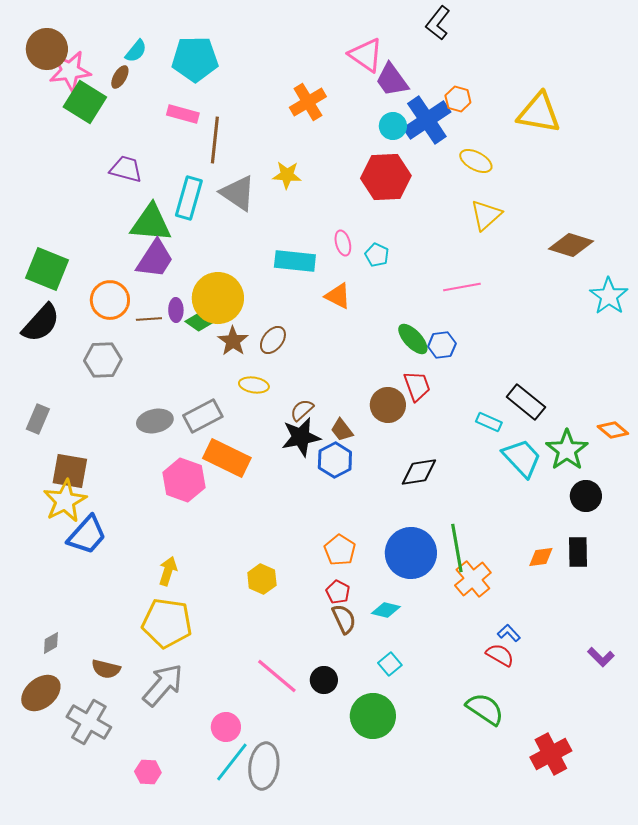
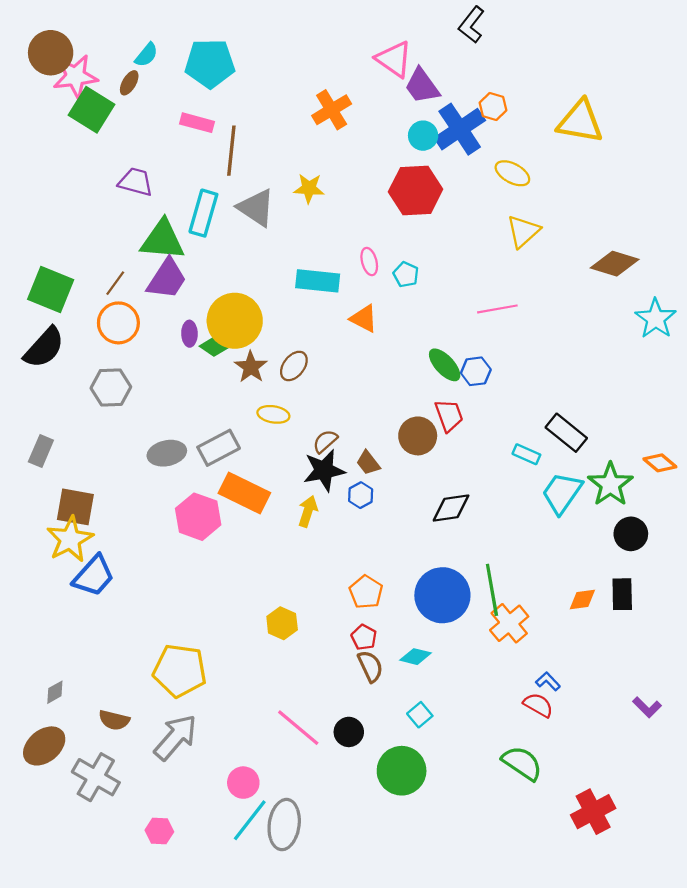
brown line: (149, 319) -> (115, 283), moved, turned -50
cyan trapezoid: (522, 458) -> (562, 493), turned -102
blue hexagon: (335, 460) -> (361, 495), size x0.7
yellow arrow: (168, 571) -> (308, 511), moved

